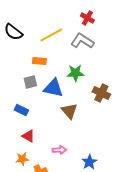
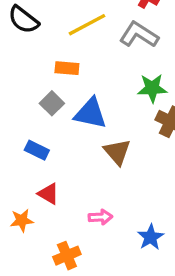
green star: (75, 73) -> (152, 88), moved
gray square: (30, 82) -> (52, 103), turned -32
orange star: (22, 159) -> (22, 220), moved

